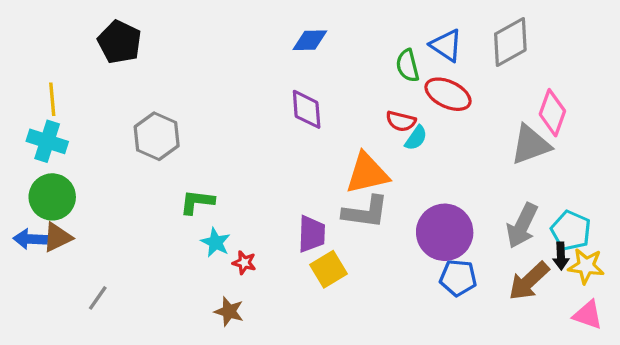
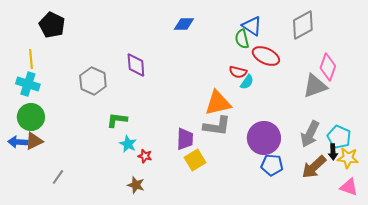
black pentagon: (120, 42) -> (52, 25), moved
blue triangle: (446, 45) -> (252, 26), moved
purple diamond: (307, 109) -> (136, 65), moved

